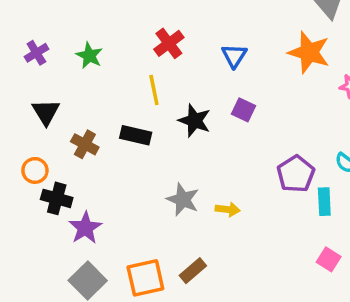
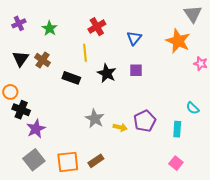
purple square: (243, 110) -> (136, 70), turned -32
brown cross: (85, 144) -> (42, 60), moved
purple pentagon: (296, 174) -> (145, 121), moved

